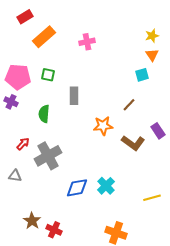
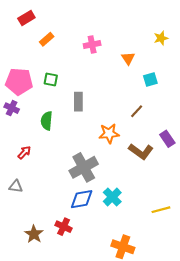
orange rectangle: (44, 37) -> (47, 39), size x0.6
orange triangle: (152, 55) -> (128, 58), moved
gray cross: (48, 156) -> (84, 167), moved
red cross: (54, 230) -> (64, 227), moved

